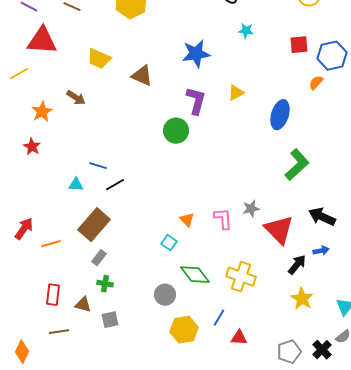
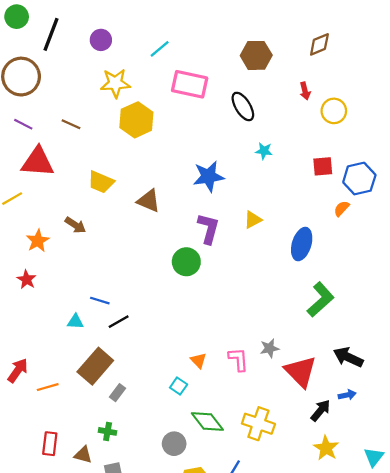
gray rectangle: (99, 258) -> (118, 393), moved

